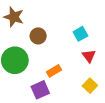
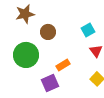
brown star: (14, 17) -> (25, 14), turned -30

